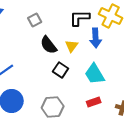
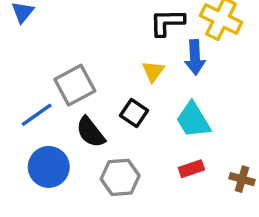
gray square: (35, 20) -> (75, 85), moved, size x1.6
black semicircle: (49, 45) -> (91, 132), moved

